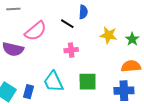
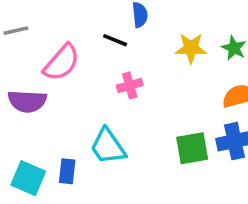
green square: (88, 82) -> (192, 148), moved

